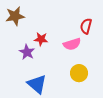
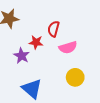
red semicircle: (86, 26) -> (54, 29), moved

